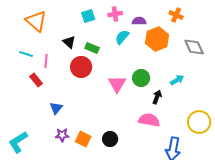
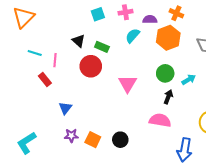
orange cross: (176, 15) -> (176, 13), moved
orange triangle: (36, 21) -> (23, 17), moved, turned 35
green circle: (141, 78) -> (165, 73), moved

